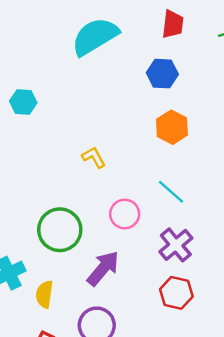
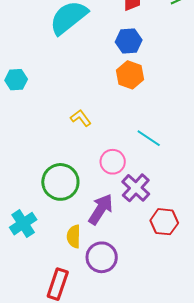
orange hexagon: (172, 127) -> (130, 75), moved
purple cross: (176, 245) -> (136, 188), moved
yellow semicircle: (44, 294) -> (74, 236), moved

